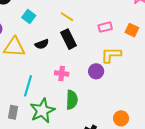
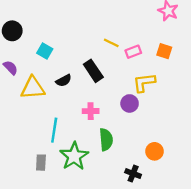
yellow line: (67, 17) -> (111, 43), moved
orange circle: (121, 118) -> (155, 151), moved

